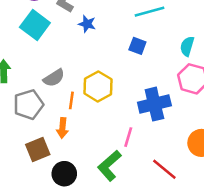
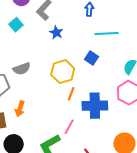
cyan square: (35, 25) -> (16, 25), size x0.6
yellow hexagon: (98, 86) -> (63, 72), moved
orange line: (71, 100) -> (71, 94), moved

